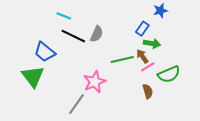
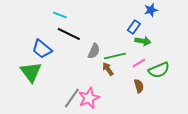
gray semicircle: (97, 34) -> (94, 51), moved
brown arrow: (142, 56) -> (108, 69), moved
pink star: (95, 82) -> (89, 98), moved

